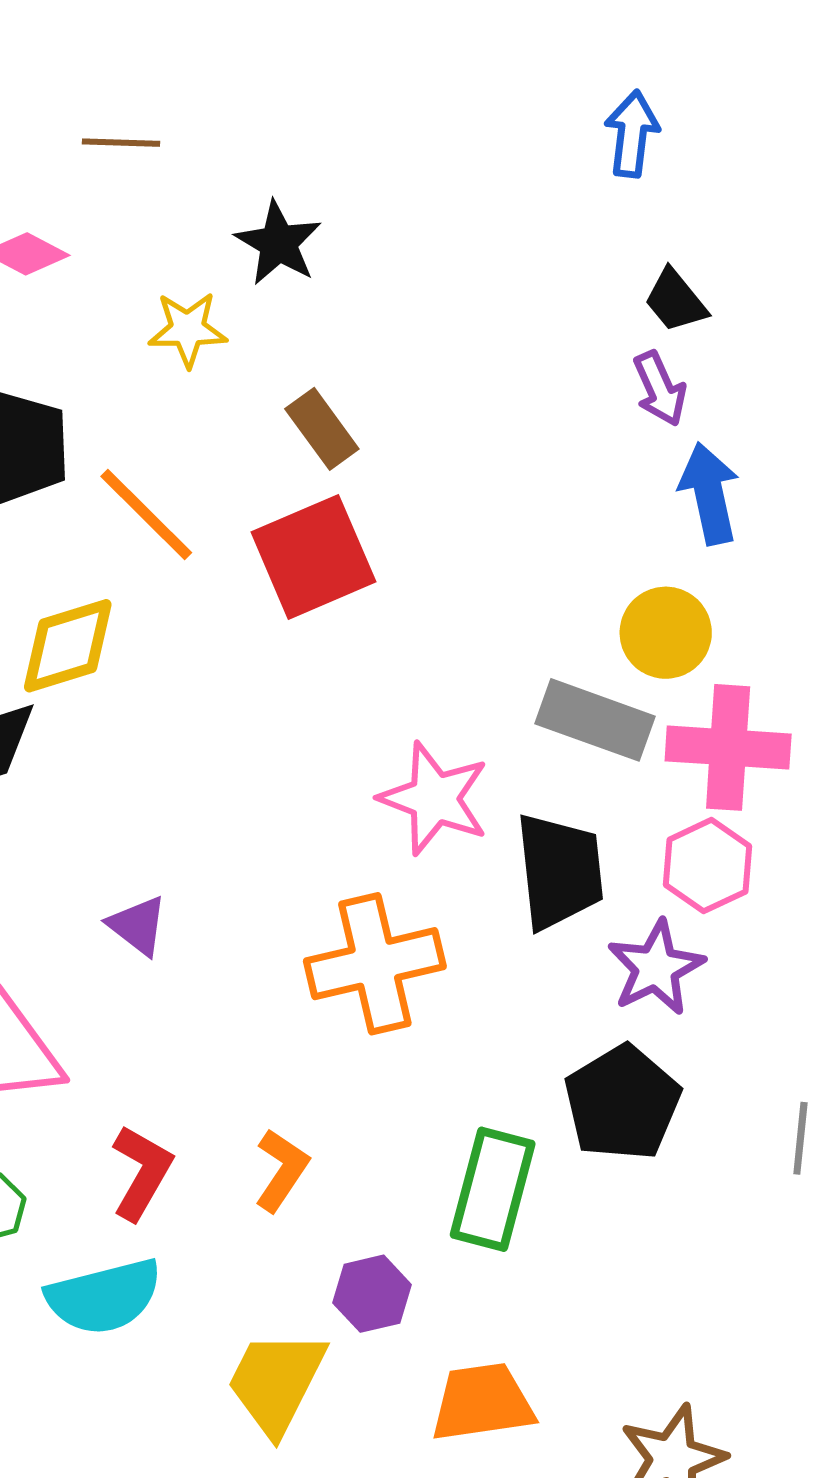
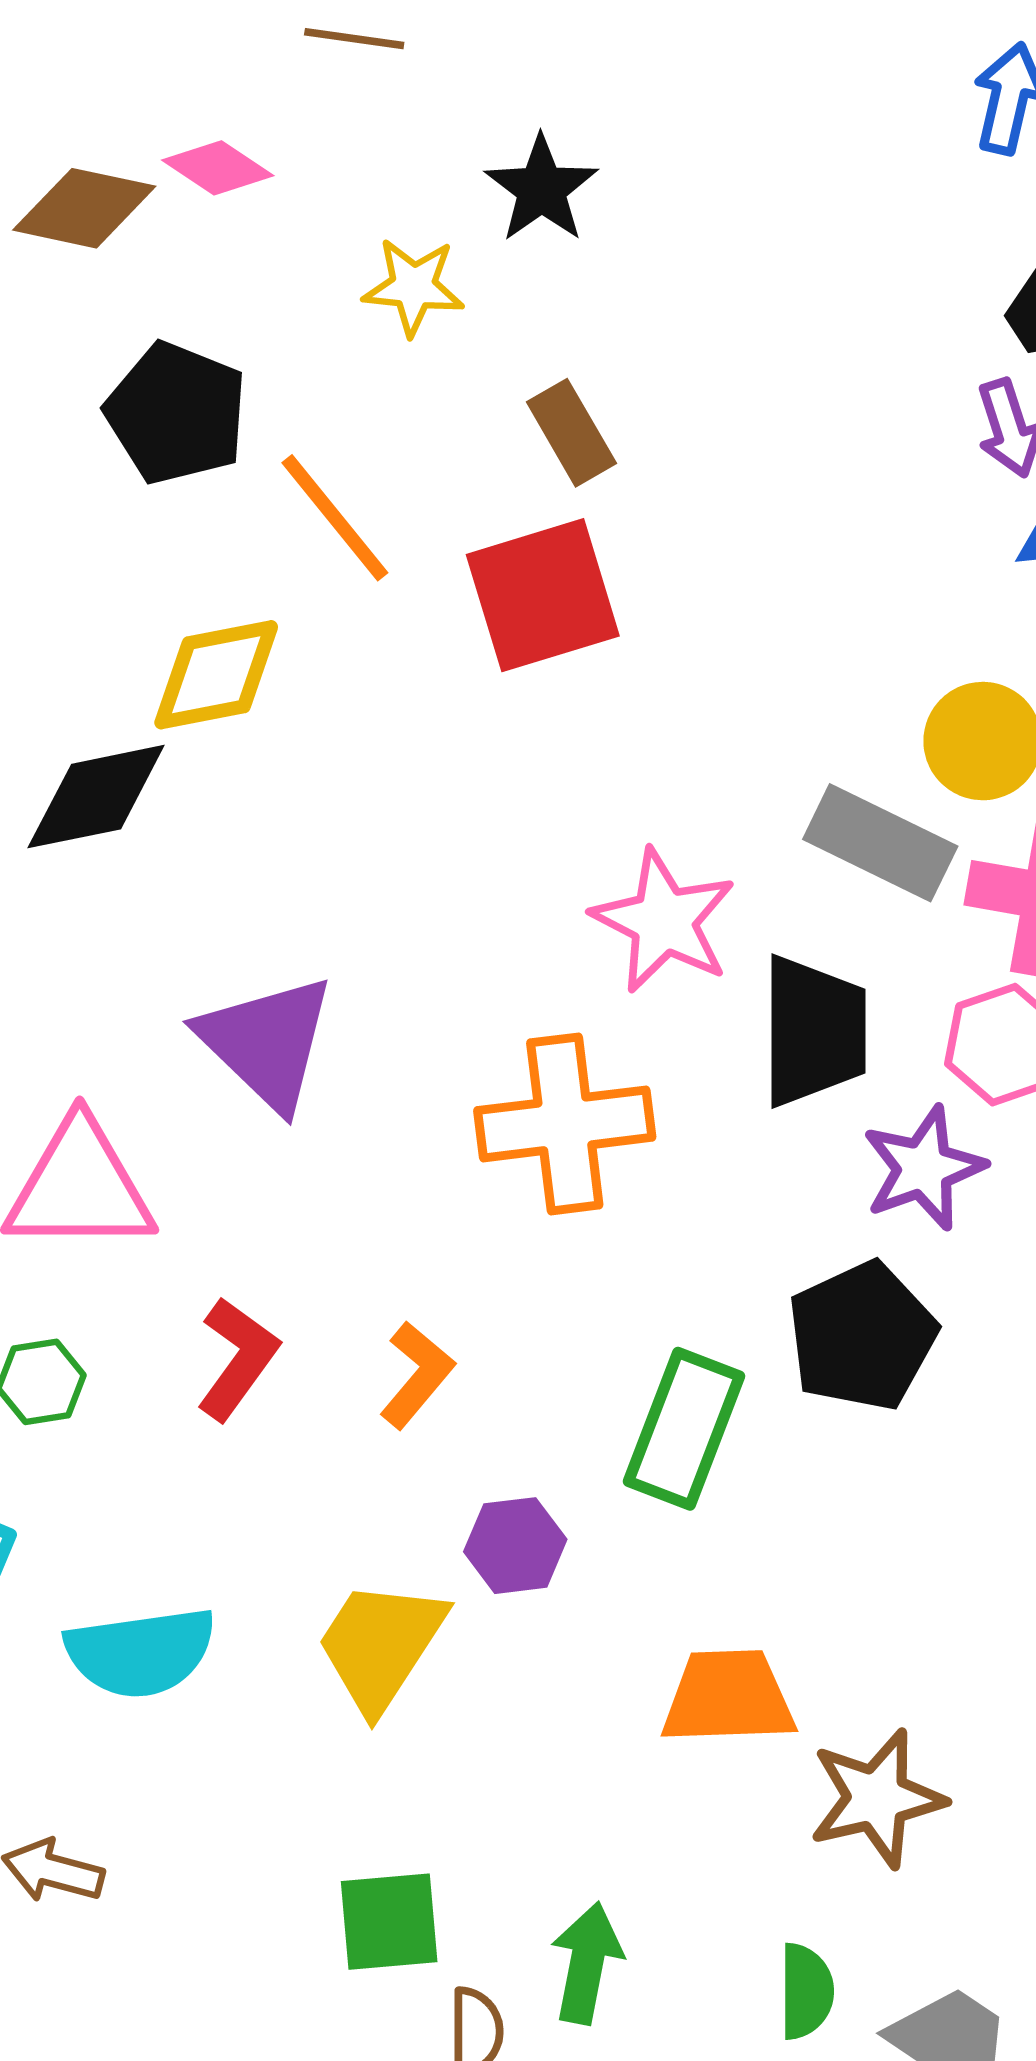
purple triangle: (138, 926) -> (267, 1042), size x1.8
cyan semicircle: (104, 1297) -> (141, 1652), moved
orange trapezoid: (482, 1402) -> (728, 1697), moved

